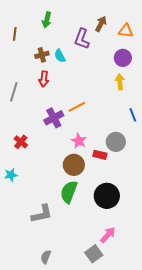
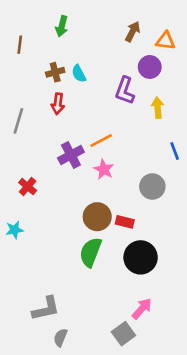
purple L-shape: (82, 39) -> (125, 91), moved
purple circle: (123, 58) -> (150, 67), moved
pink star: (79, 141) -> (104, 169), moved
red rectangle: (100, 155) -> (125, 222), moved
gray L-shape: (42, 214) -> (46, 309), moved

